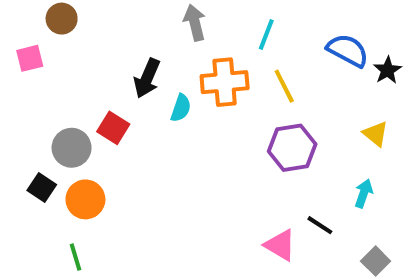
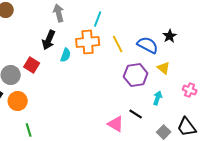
gray arrow: (195, 23) -> (59, 13), moved
cyan line: (266, 34) -> (98, 19), moved
blue semicircle: (348, 50) -> (148, 45), moved
purple hexagon: (292, 148) -> (136, 75), moved
green line: (76, 257) -> (29, 130), moved

